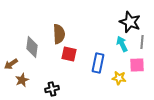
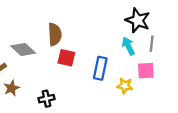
gray diamond: (32, 47) -> (23, 50), turned -55

